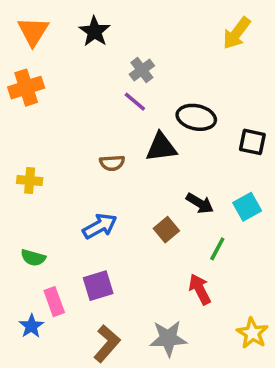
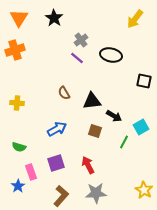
black ellipse: (196, 117) -> (111, 55), moved
black triangle: (161, 147) -> (92, 101), moved
brown semicircle: (112, 163) -> (64, 93), turned 64
cyan square: (247, 207) -> (141, 127), moved
brown square: (166, 230) -> (95, 131), turned -32
red arrow: (200, 289) -> (88, 165), moved

